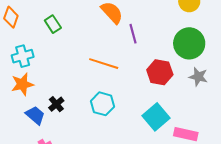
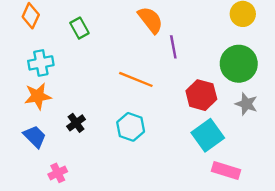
blue trapezoid: (35, 115) -> (35, 136), moved
cyan square: (156, 117) -> (208, 135), moved

